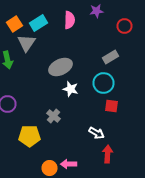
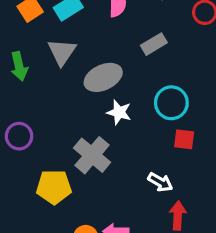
gray triangle: (26, 43) -> (62, 52), moved
gray rectangle: (110, 57) -> (154, 44), moved
gray cross: (54, 116) -> (92, 155), size x1.6

